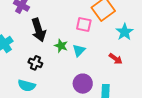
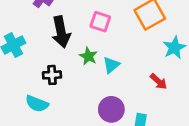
pink square: (84, 25) -> (100, 22), moved
black cross: (35, 63) -> (52, 75), turned -32

